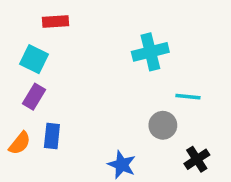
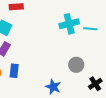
cyan line: (188, 97) -> (90, 29), moved

